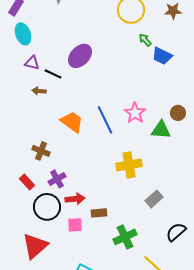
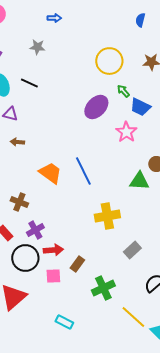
purple ellipse: (80, 56) -> (96, 107), moved
black line: (53, 74) -> (29, 83), moved
pink star: (135, 113) -> (126, 132), moved
brown rectangle: (99, 213) -> (77, 264), turned -49

